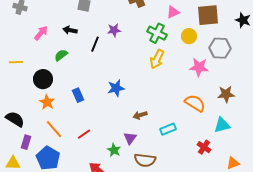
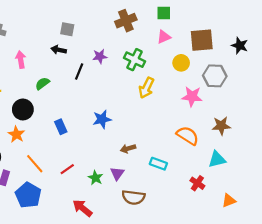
black arrow: (70, 30) -> (59, 50), moved
pink arrow: (41, 33) -> (21, 60), turned -49
green cross: (157, 33) -> (135, 60), moved
orange star: (47, 102) -> (16, 134), moved
cyan rectangle: (168, 129) -> (158, 164), turned 42
green star: (114, 150) -> (95, 178), moved

